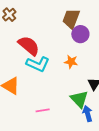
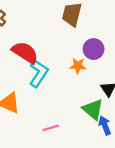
purple circle: (80, 34) -> (94, 49), moved
cyan L-shape: (38, 64) -> (39, 73), turned -75

